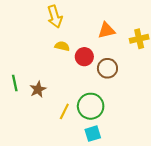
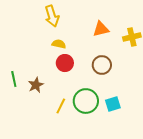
red circle: (84, 57) -> (65, 63), moved
cyan square: (93, 134) -> (113, 104), moved

